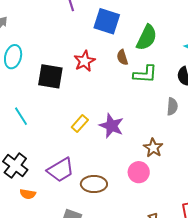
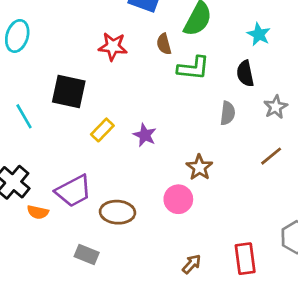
red star: (84, 61) -> (113, 47), turned 30
black square: (50, 76) -> (69, 91), moved
purple star: (111, 126) -> (145, 135), size x0.7
orange semicircle: (28, 194) -> (38, 212), moved

